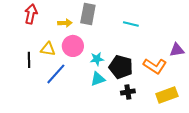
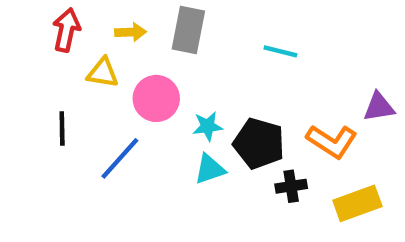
yellow arrow: (65, 23) -> (131, 32), moved
yellow triangle: (48, 49) -> (103, 73), moved
black cross: (128, 92) -> (291, 186), moved

